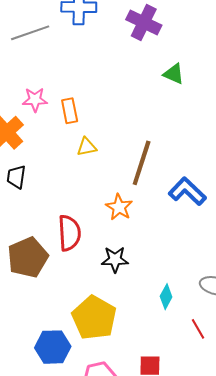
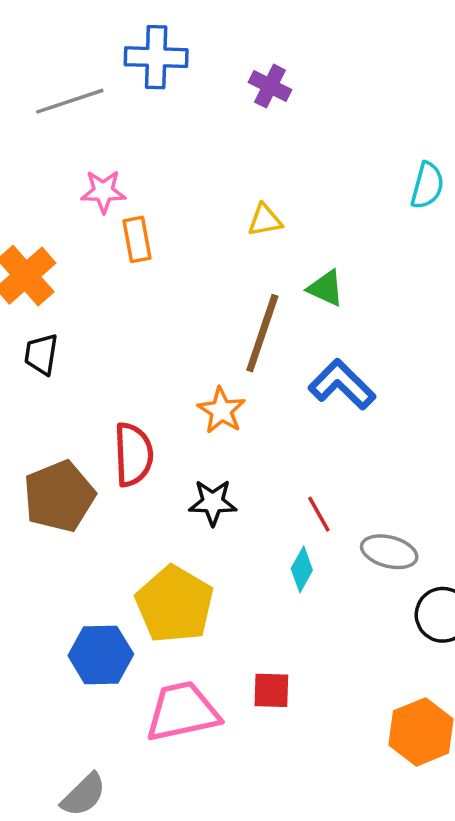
purple cross: (144, 22) -> (270, 86), size x0.7
green triangle: (174, 74) -> (326, 288), moved
pink star: (35, 100) -> (103, 191), moved
yellow triangle: (87, 147) -> (265, 220), moved
red line: (198, 329) -> (319, 514), moved

